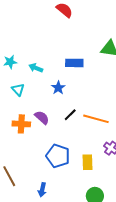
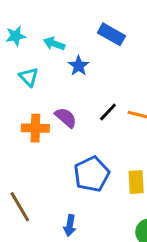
blue rectangle: (74, 63) -> (111, 34), turned 30
blue star: (58, 88) -> (79, 66), moved
blue pentagon: (58, 156) -> (92, 174), turned 30

